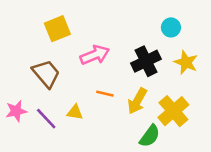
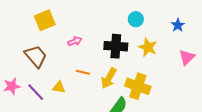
pink arrow: (95, 55) -> (75, 41), size x0.6
black cross: (146, 61) -> (116, 46), turned 30
yellow cross: (173, 111) -> (138, 86), turned -30

